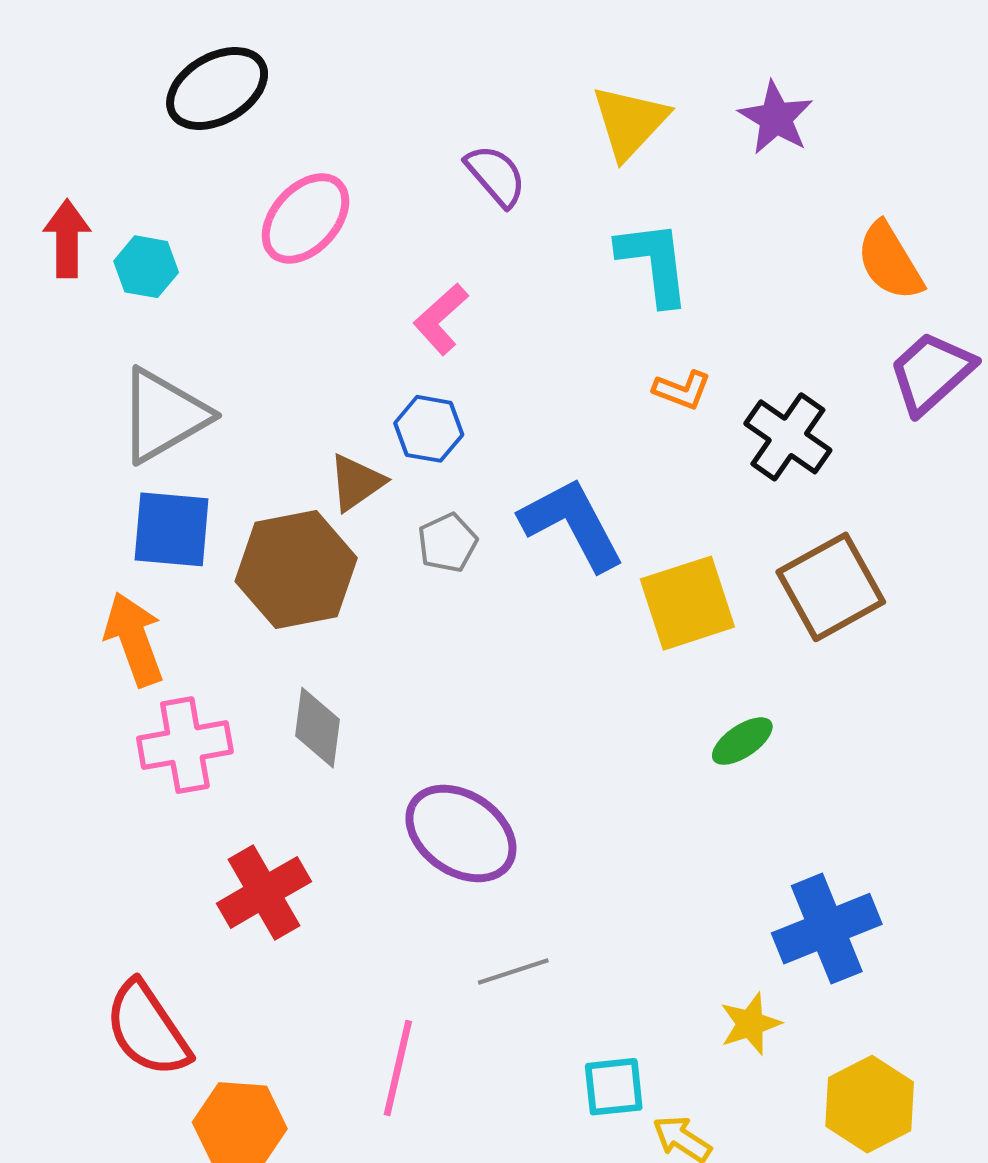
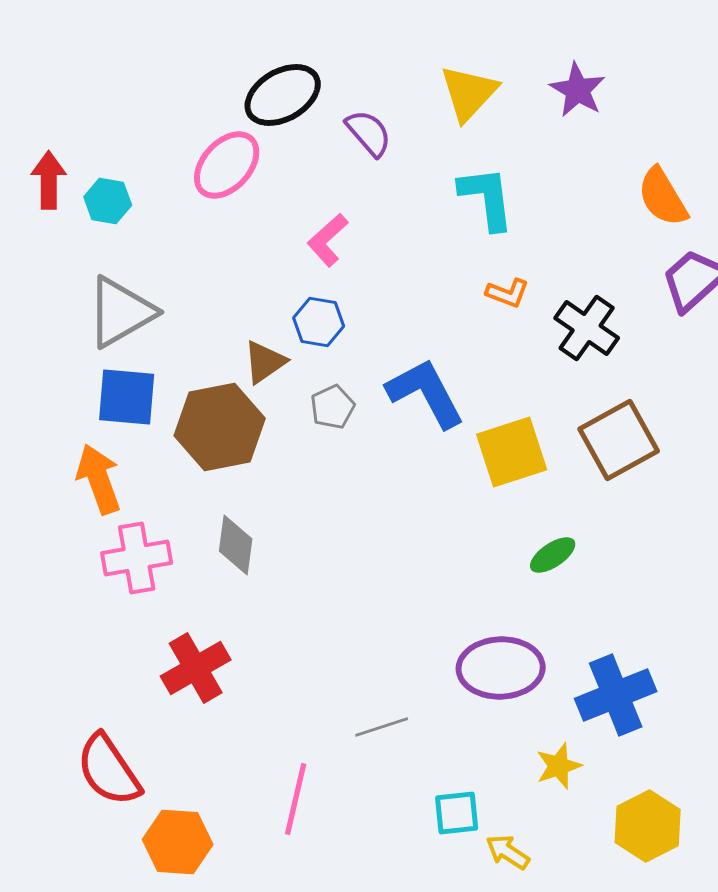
black ellipse: (217, 88) -> (283, 95), moved
purple ellipse: (461, 833) -> (501, 668), moved, turned -36

